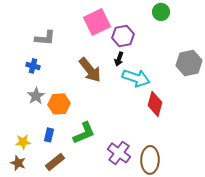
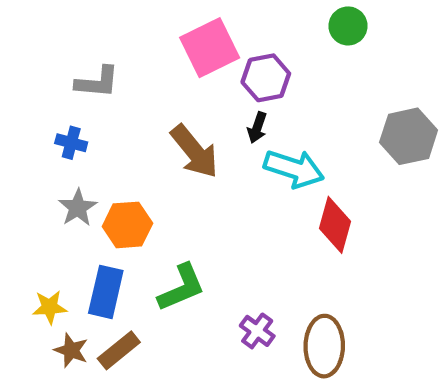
blue rectangle: (49, 135) -> (106, 292), size x1.6
purple cross: (119, 153) -> (257, 331), size x0.7
brown star: (18, 163) -> (71, 350), moved

